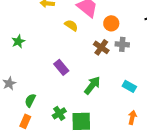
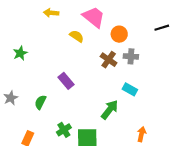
green arrow: (92, 85) -> (110, 110), moved
cyan rectangle: (129, 86) -> (130, 89), moved
green semicircle: (30, 100) -> (40, 102), moved

